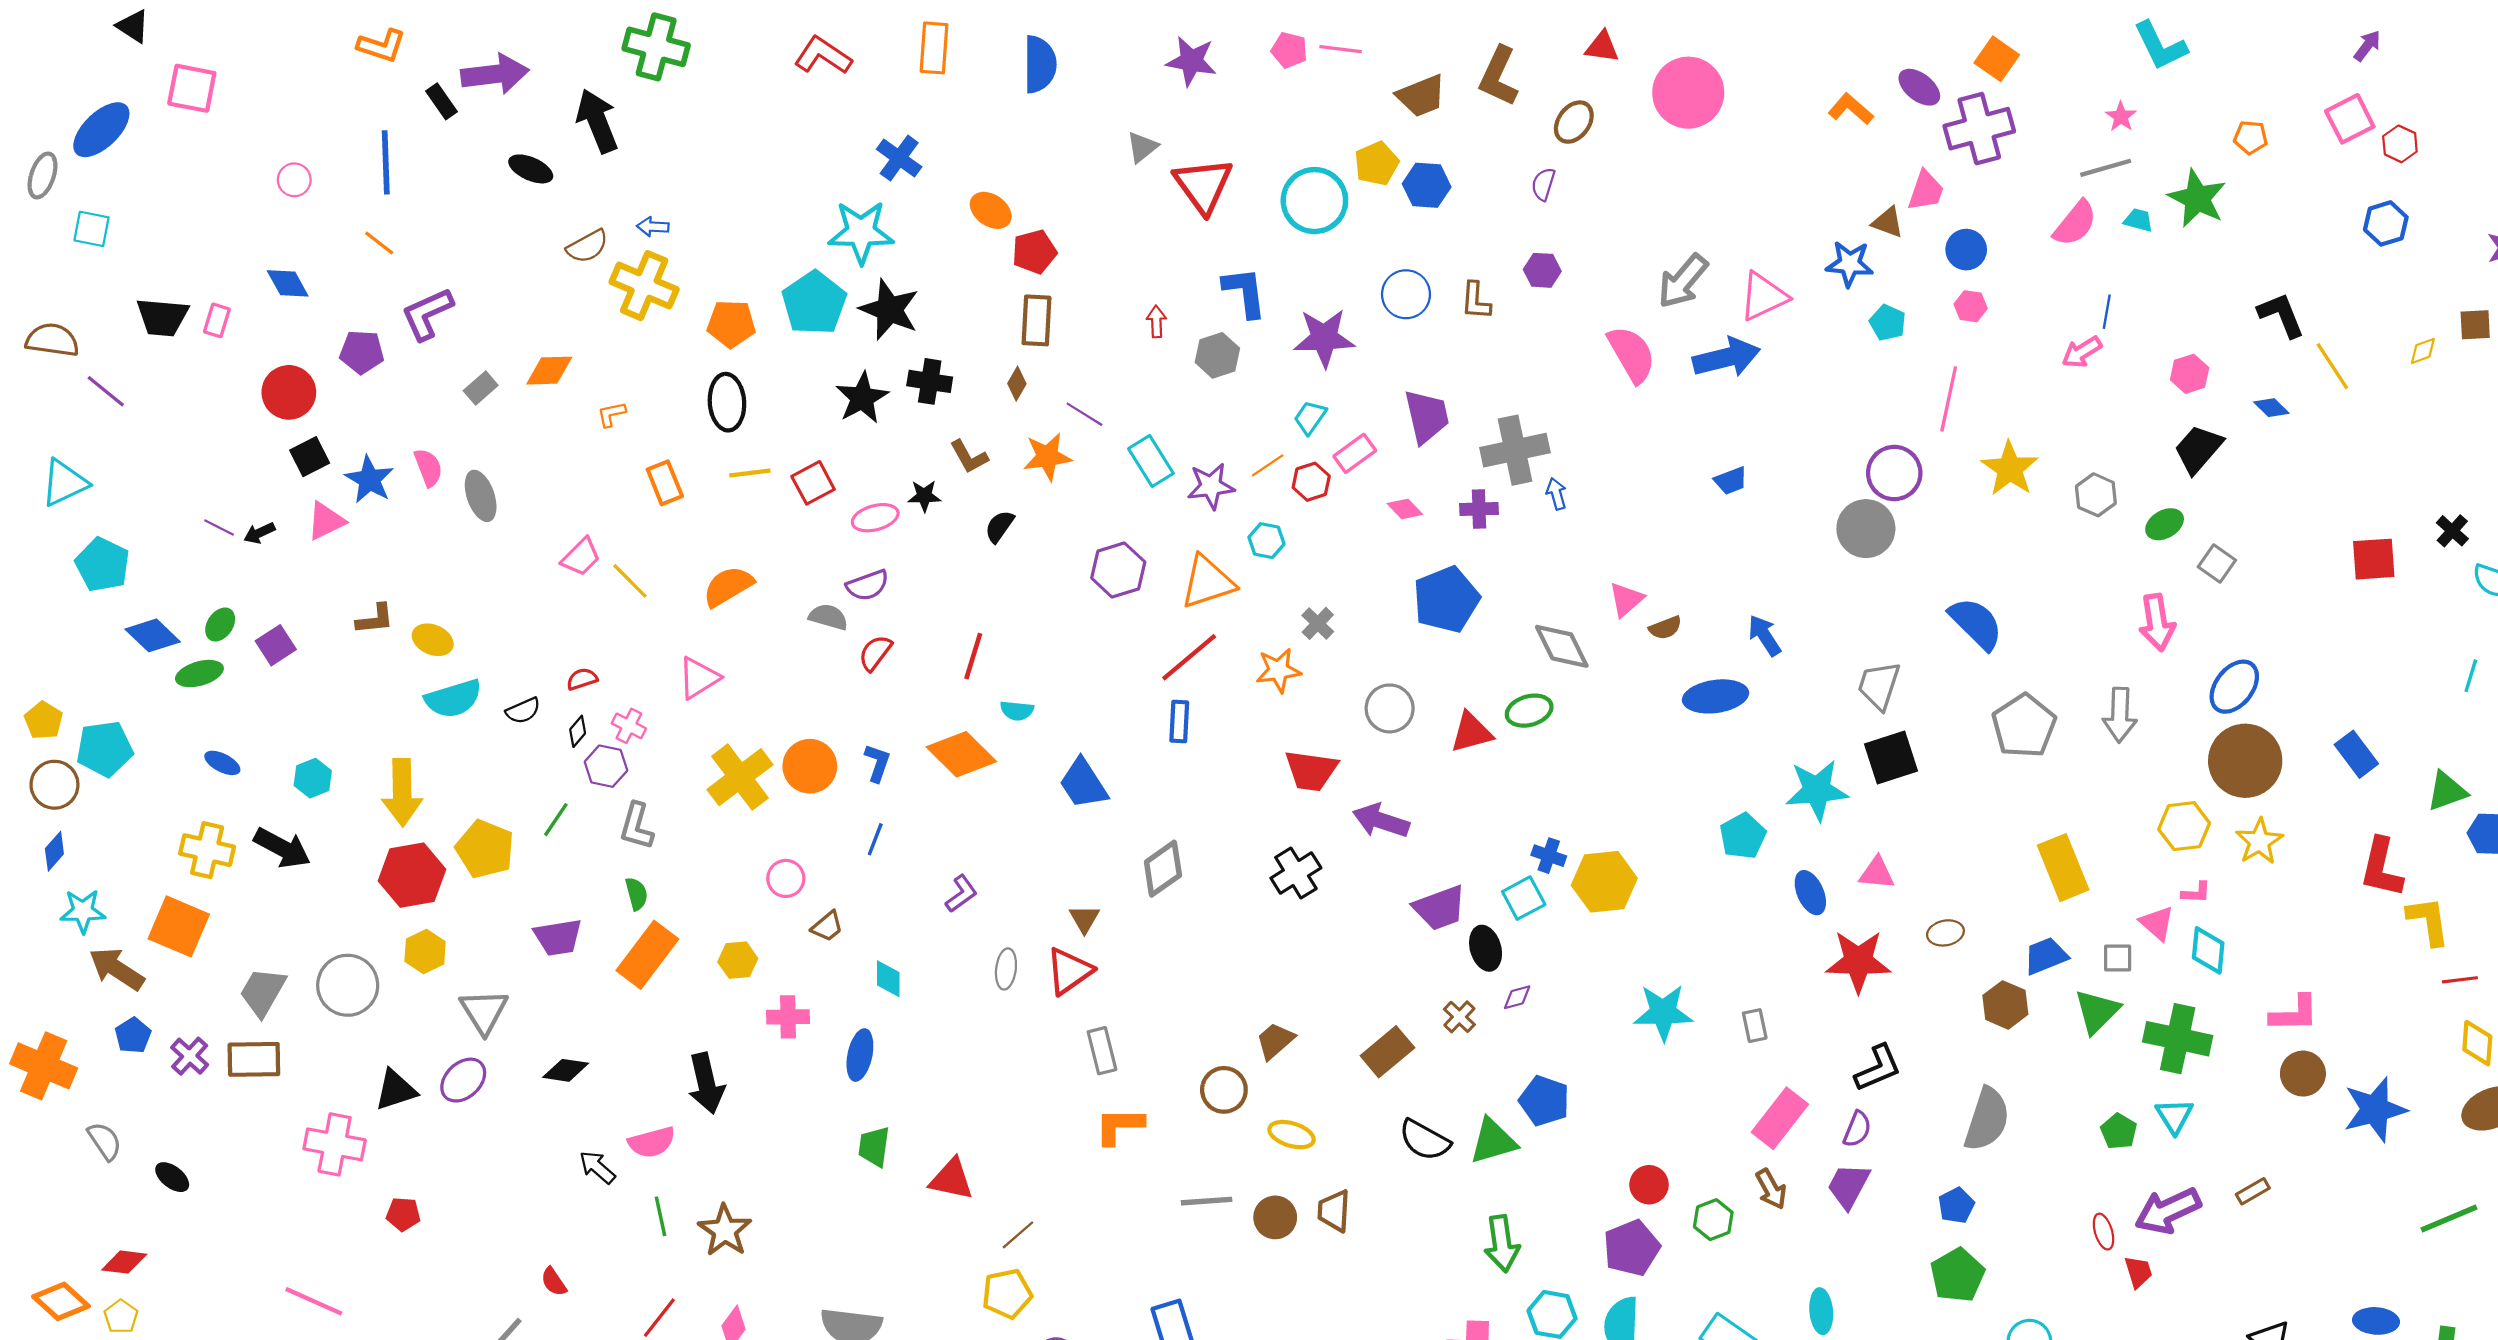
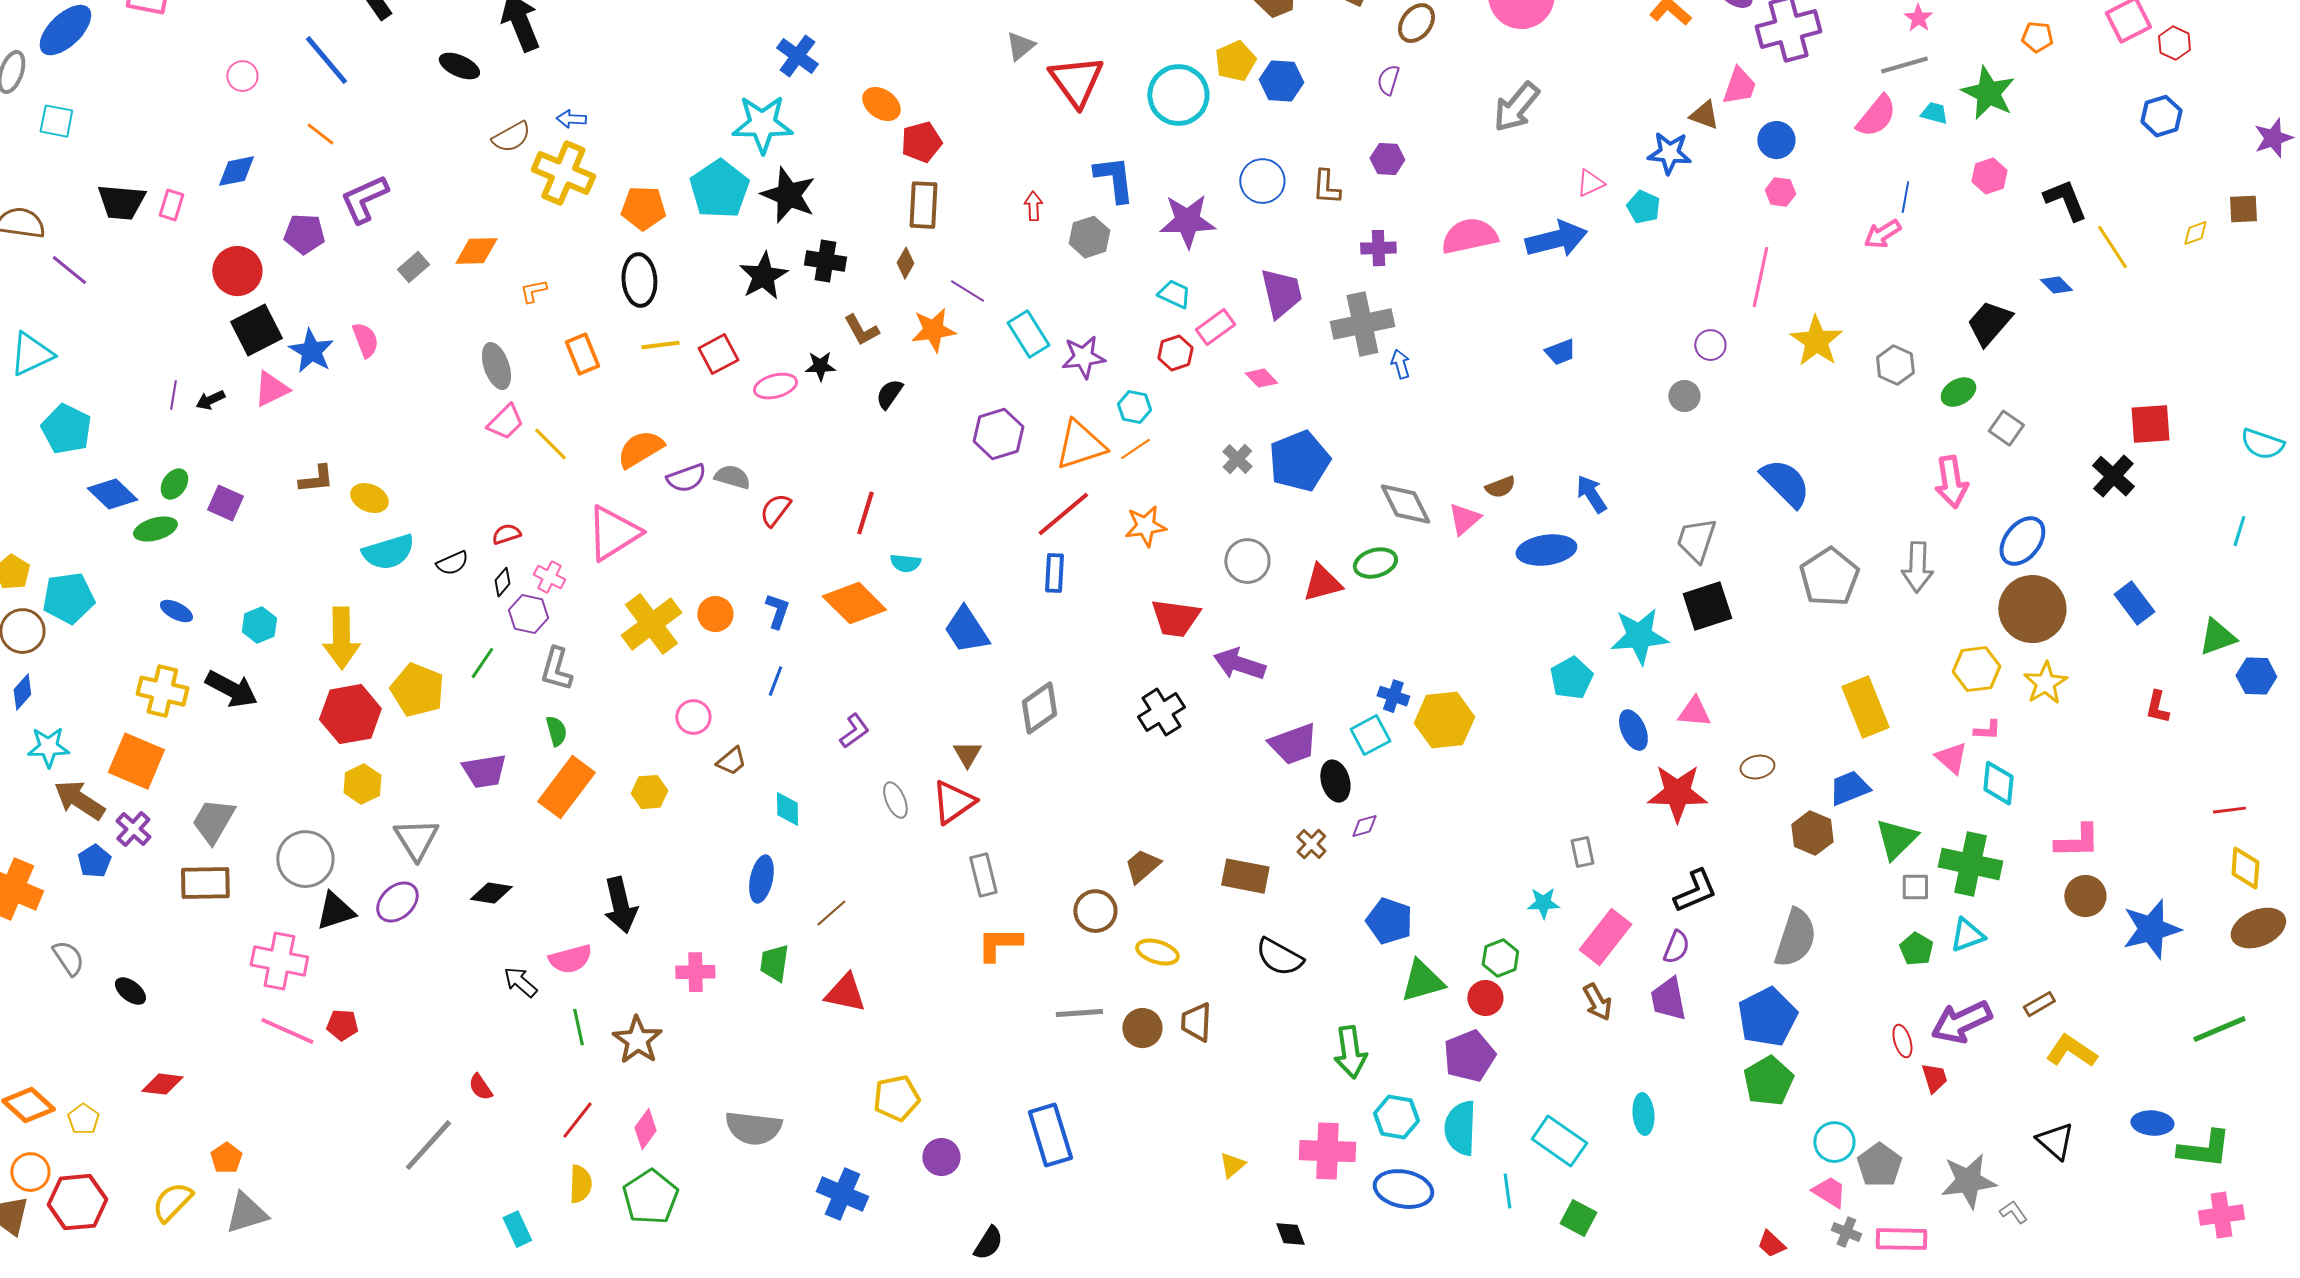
blue line: (386, 162) -> (326, 60), turned -38
gray arrow: (1683, 281) -> (1516, 107), moved
blue diamond: (288, 283) -> (236, 171), turned -72
pink triangle: (1763, 296) -> (1590, 183), size x0.6
cyan pentagon: (1888, 323) -> (1643, 207), moved
pink semicircle: (1632, 354) -> (1469, 236), turned -72
pink hexagon: (2190, 374) -> (1989, 176), moved
cyan trapezoid: (1310, 417) -> (1174, 294), turned 80
black square: (310, 457) -> (256, 330), size x1.4
orange line: (1268, 465) -> (1135, 449), moved
purple circle: (1894, 473) -> (1710, 345), size x0.6
gray ellipse: (481, 496) -> (496, 366), moved
purple cross: (1479, 509) -> (1378, 248), moved
purple line: (219, 528) -> (173, 395), turned 72
gray circle: (1866, 529) -> (1684, 396), size x0.6
black cross: (2452, 531) -> (2113, 476), moved, size x1.4
purple semicircle: (868, 585) -> (686, 478), moved
pink triangle: (1626, 599) -> (1464, 519), moved
gray cross: (1318, 623) -> (1237, 459), moved
purple square: (276, 645) -> (225, 503), turned -33
pink triangle: (699, 678) -> (613, 533), size x1.4
orange circle: (810, 766) -> (715, 614), size x0.7
red L-shape: (2381, 868) -> (2157, 707), size x0.6
yellow L-shape: (2428, 921) -> (2071, 1051), moved, turned -48
gray square: (2118, 958) -> (1915, 887), moved
gray ellipse: (1006, 969) -> (895, 800), turned -30
gray circle: (348, 985) -> (305, 859), moved
cyan star: (1663, 1013) -> (1543, 903), moved, size x0.6
pink cross: (788, 1017) -> (695, 972), moved
brown rectangle: (1387, 1052) -> (1245, 876), turned 51
purple cross: (190, 1056) -> (133, 829), moved
cyan triangle: (2174, 1116) -> (1967, 935), turned 42
green triangle: (1493, 1141) -> (1422, 981), moved
purple trapezoid: (1848, 1186) -> (1668, 999), turned -39
blue pentagon: (1956, 1205) -> (1767, 1017), size x1.8
green hexagon: (1713, 1220) -> (1500, 958), moved
brown line: (1018, 1235) -> (831, 913), moved
red diamond: (124, 1262) -> (162, 1084), moved
pink line: (314, 1301) -> (287, 1031), moved

